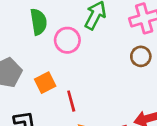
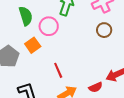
orange square: (45, 83) -> (33, 45), moved

